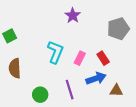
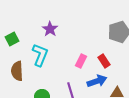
purple star: (73, 16) -> (50, 29), moved
cyan L-shape: (55, 52) -> (40, 55), moved

